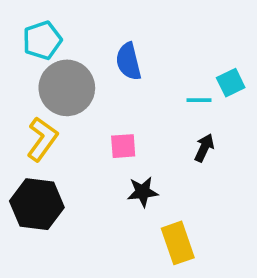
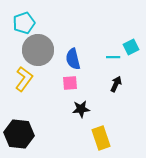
blue semicircle: (128, 61) -> (73, 59), moved
black hexagon: (37, 204) -> (19, 134), moved

